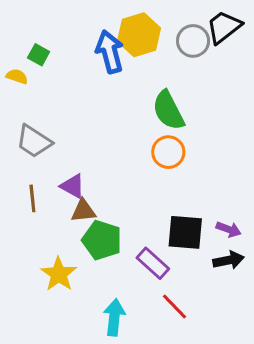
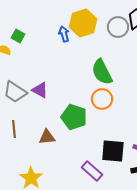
blue arrow: (110, 52) -> (64, 34), size x0.6
purple triangle: (73, 186) -> (40, 90), moved
green pentagon: (102, 240) -> (74, 117), moved

